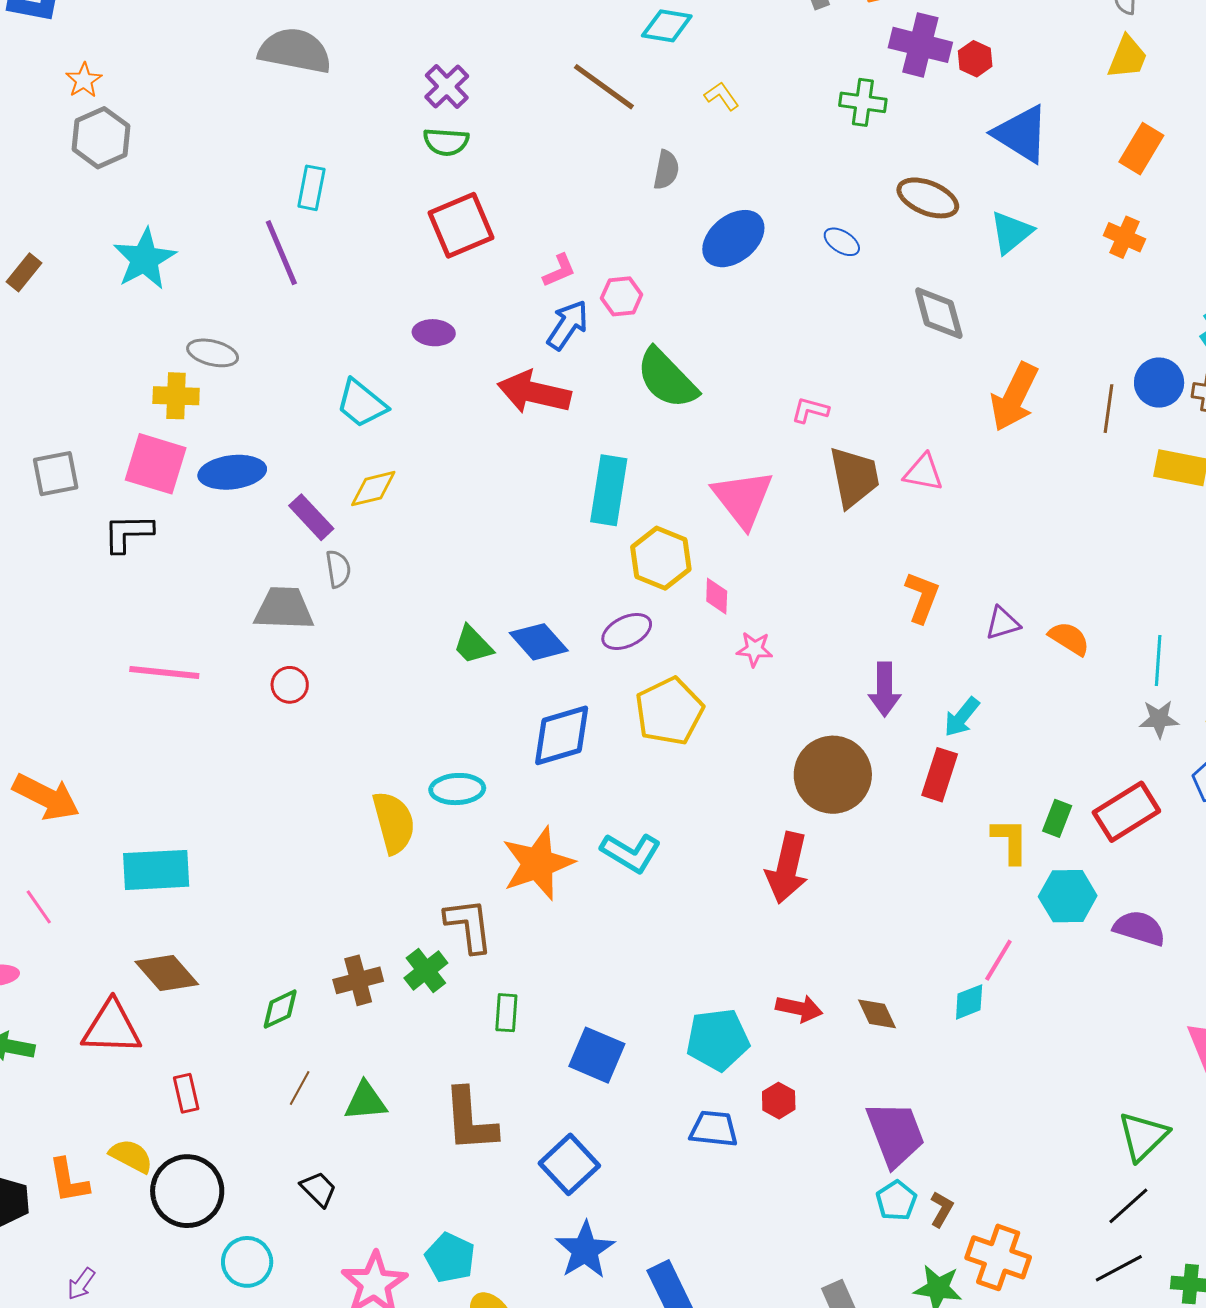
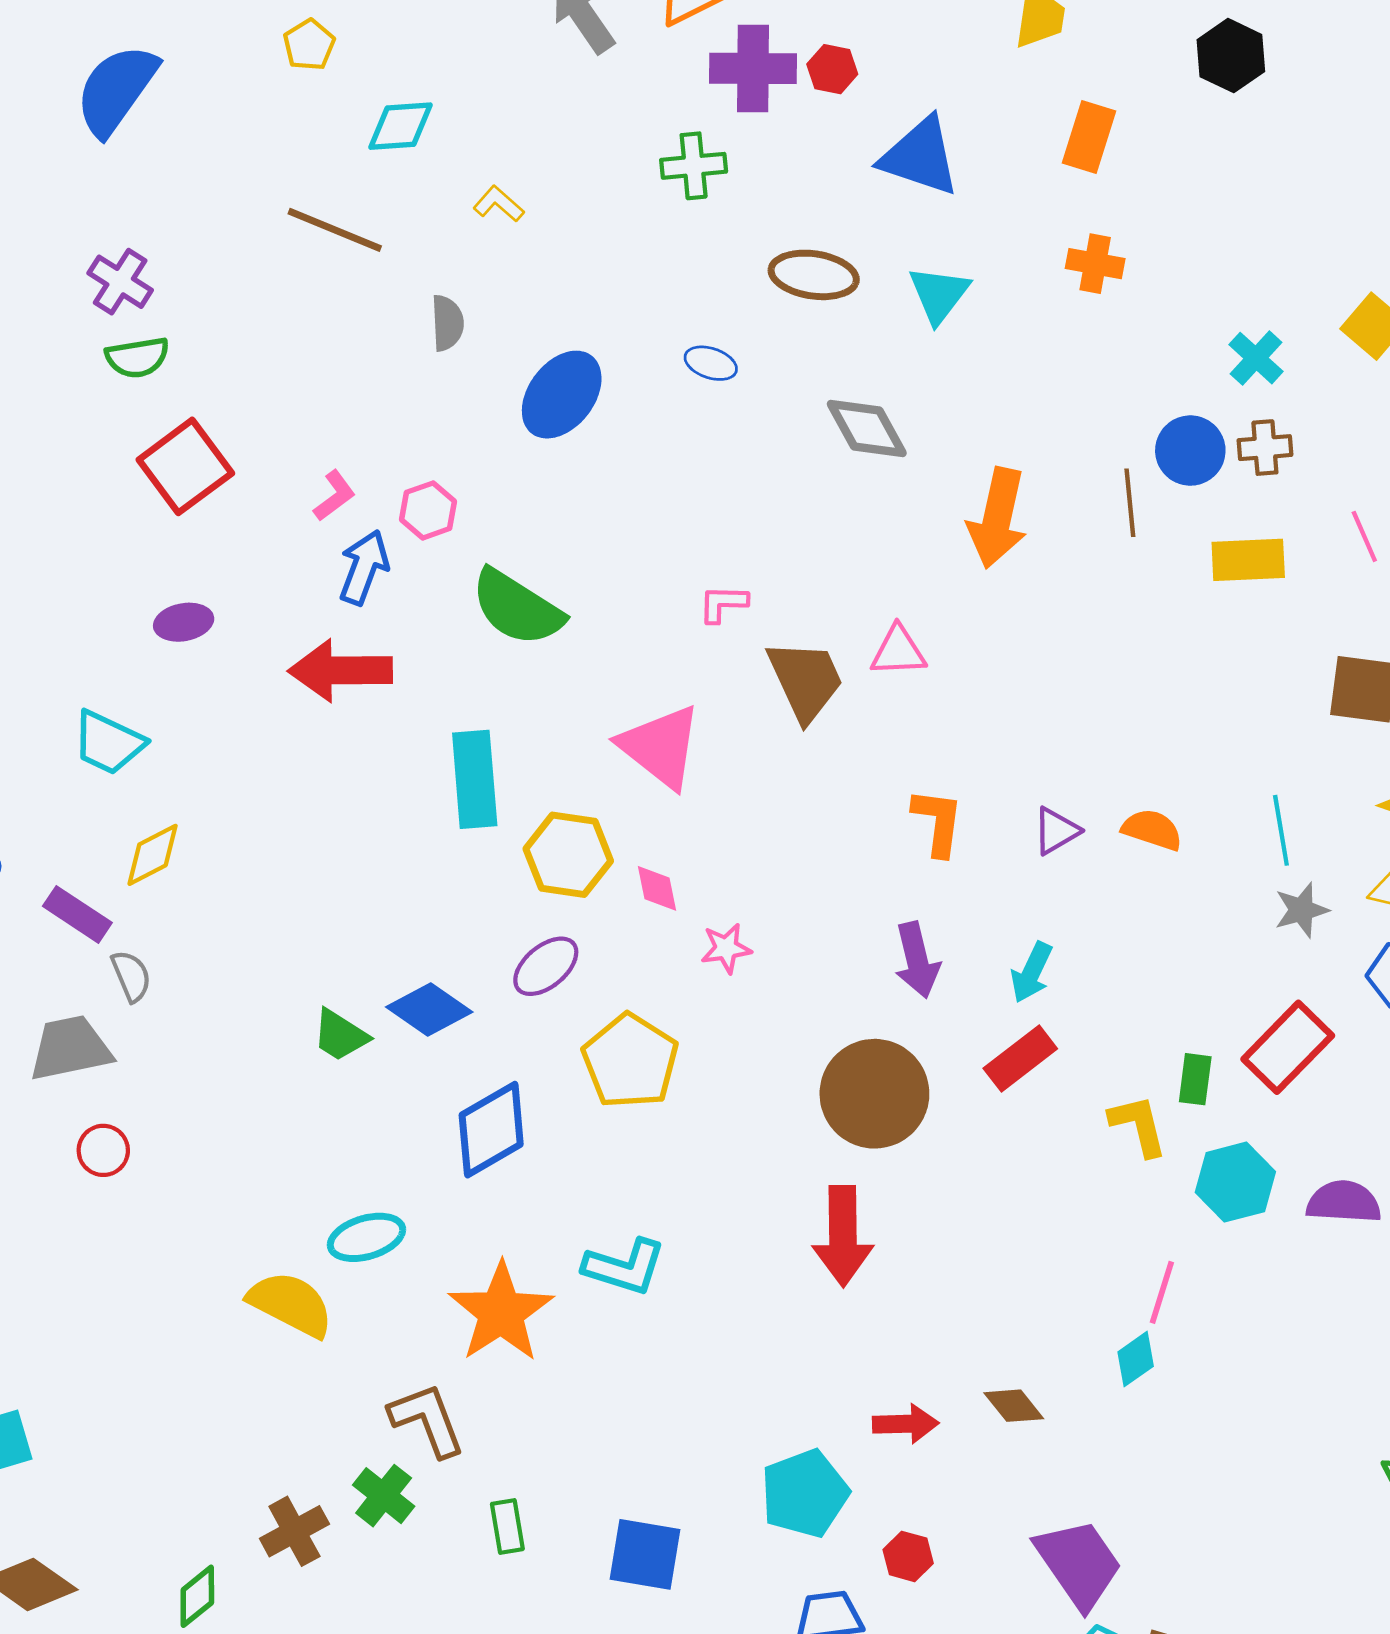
red rectangle: (940, 775) -> (1020, 1058), turned 48
yellow semicircle: (394, 823) -> (291, 1304), turned -34

